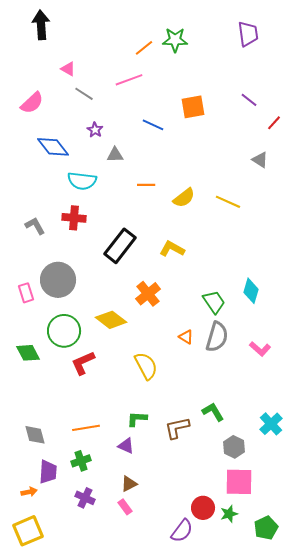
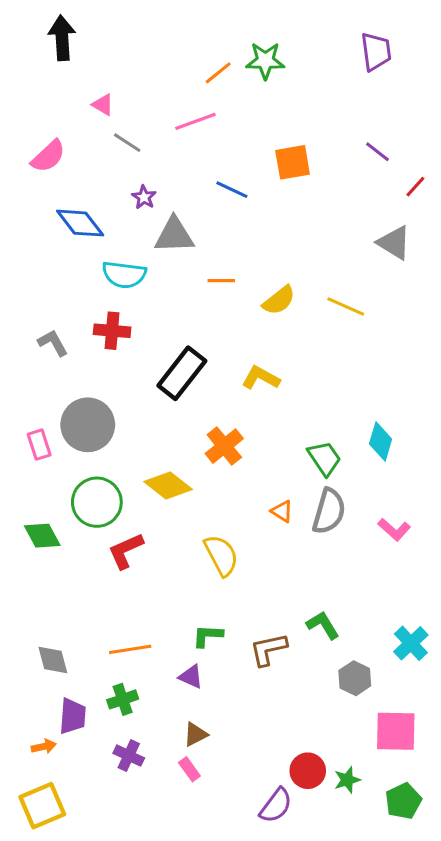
gray triangle: (115, 155) -> (174, 235), size x1.6
gray triangle: (260, 160) -> (394, 243), size x1.4
pink square: (239, 482) -> (396, 731), moved

